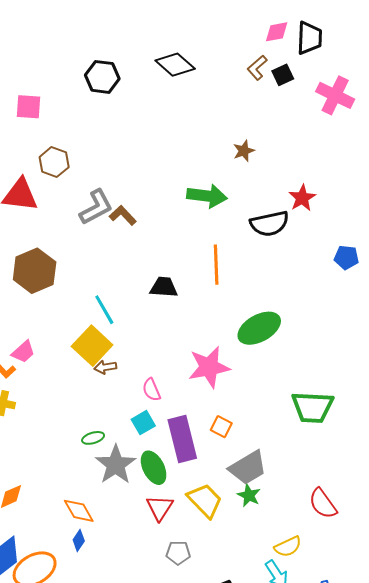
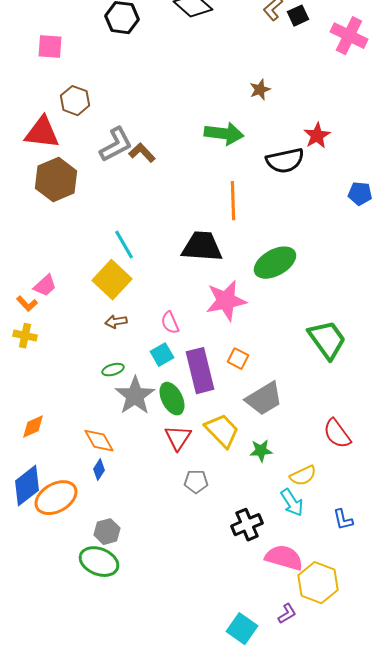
brown hexagon: (35, 271) -> (56, 180), moved
black trapezoid: (164, 287) -> (202, 247), moved, size x1.5
brown arrow: (105, 367) -> (116, 322), moved
green trapezoid: (313, 407) -> (327, 340), turned -129
green star: (249, 495) -> (261, 451), moved, turned -30

